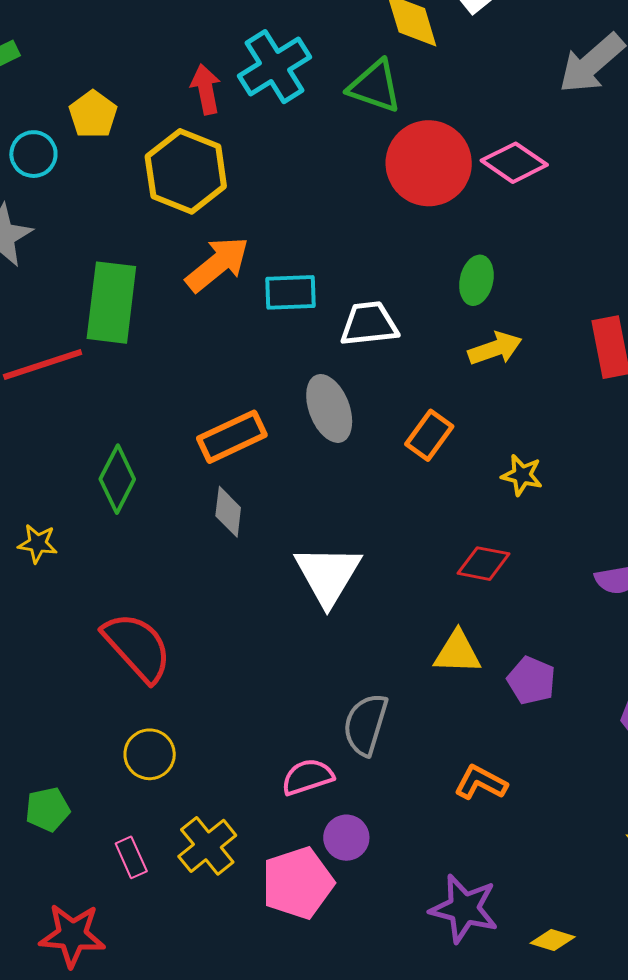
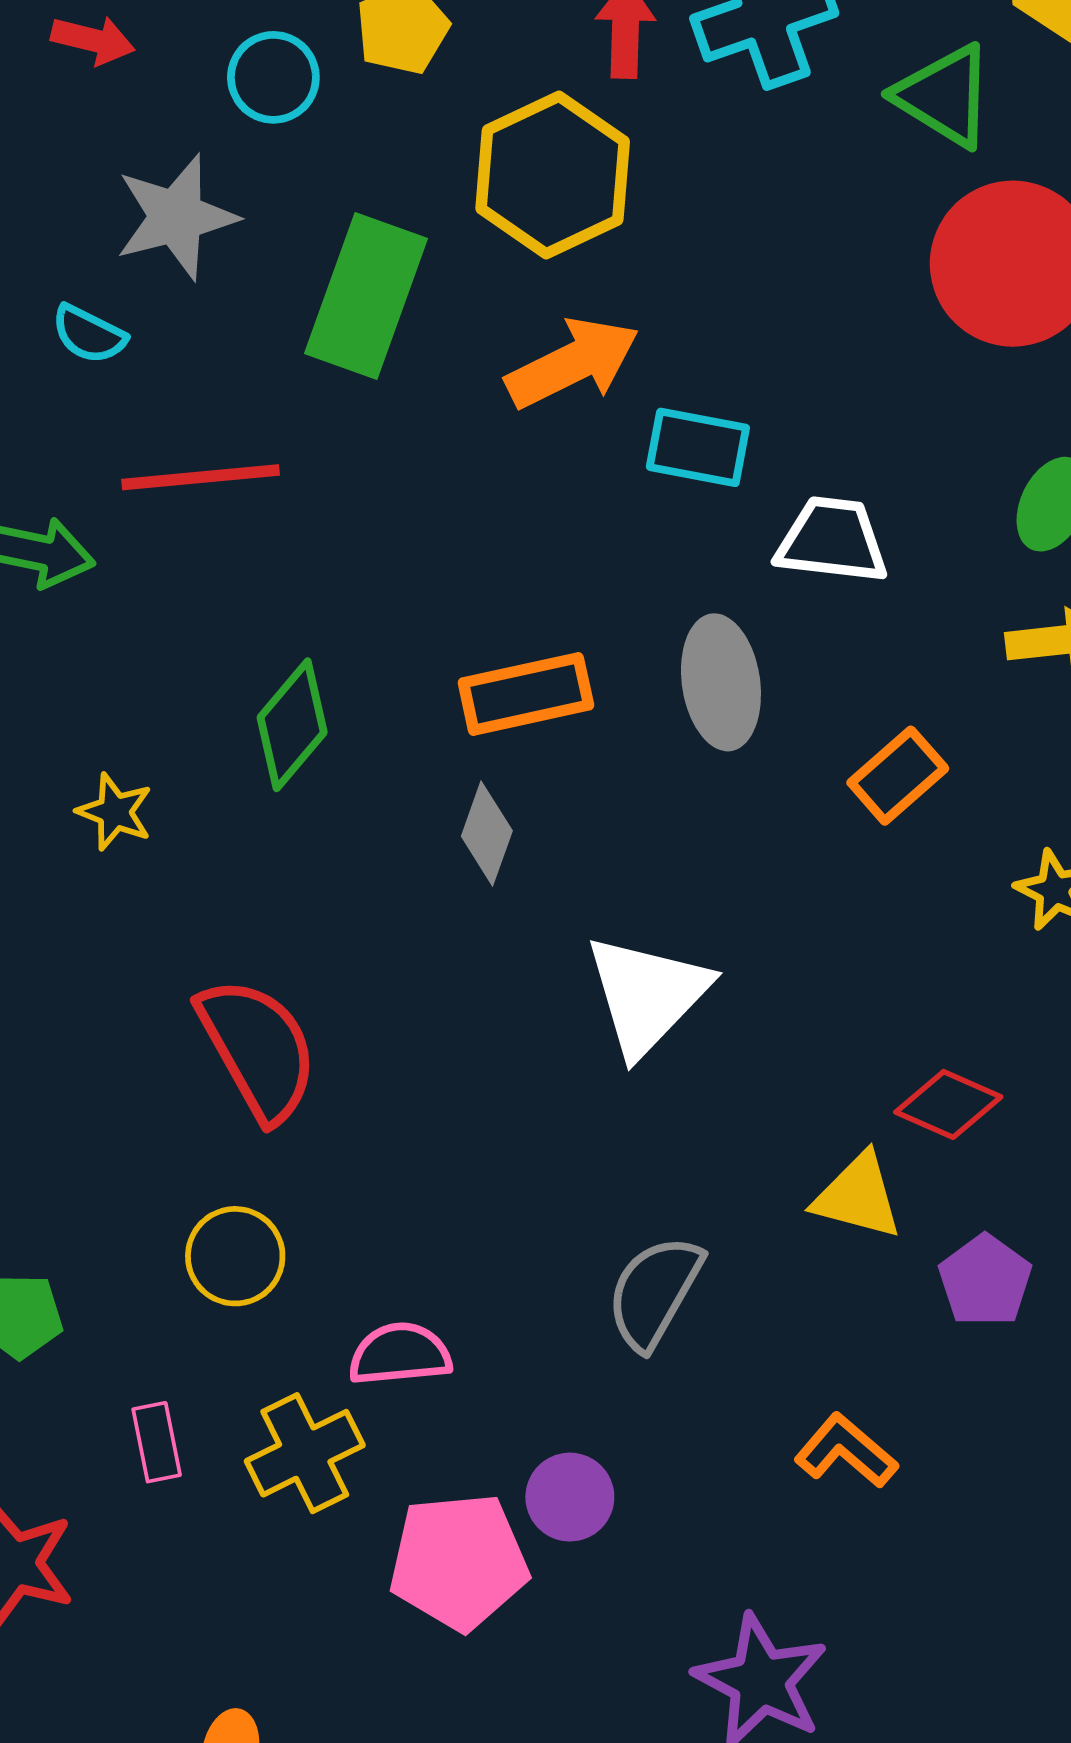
green rectangle: (111, 303) -> (366, 296), moved
red diamond: (484, 564) -> (948, 1104), moved
pink semicircle: (308, 777) -> (400, 1354), moved

